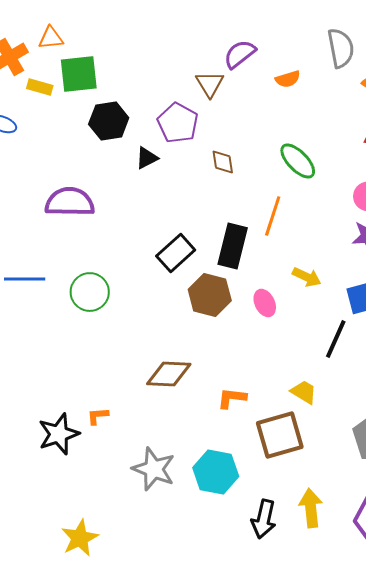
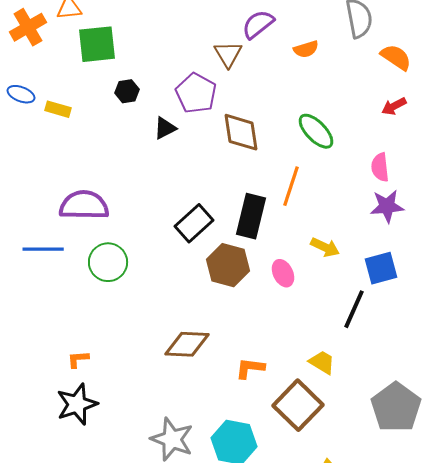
yellow rectangle: (40, 87) -> (58, 109), moved
black hexagon: (109, 121) -> (127, 91), size x0.6
brown diamond: (223, 162) -> (241, 132), size x1.6
purple semicircle: (70, 202) -> (84, 205), moved
orange L-shape: (98, 416) -> (78, 359), moved
brown square: (280, 435) -> (298, 405), turned -30

